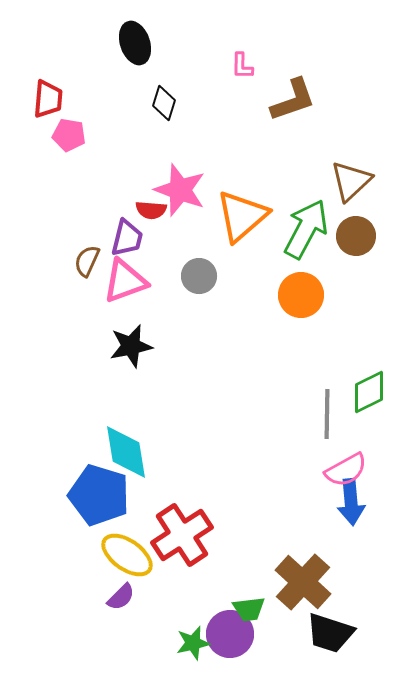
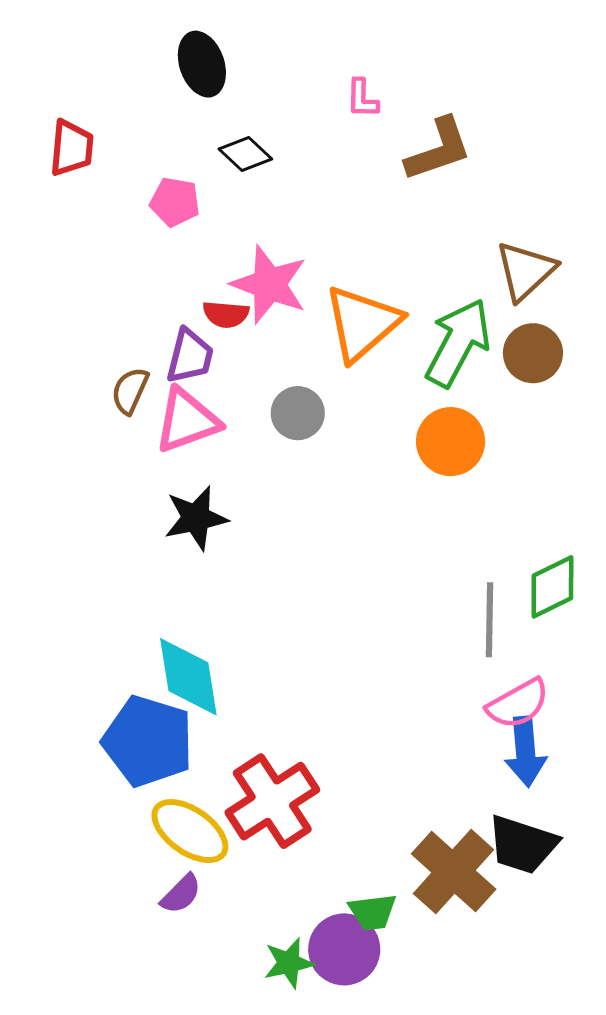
black diamond: (164, 103) -> (245, 154), turned -64
pink pentagon: (69, 135) -> (175, 202), moved
black trapezoid: (330, 633) -> (522, 845), moved

